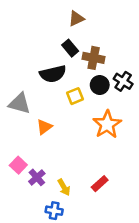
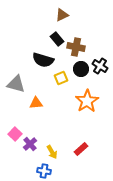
black semicircle: (53, 74) -> (43, 60), turned 30
orange triangle: (44, 127) -> (36, 103), turned 32

